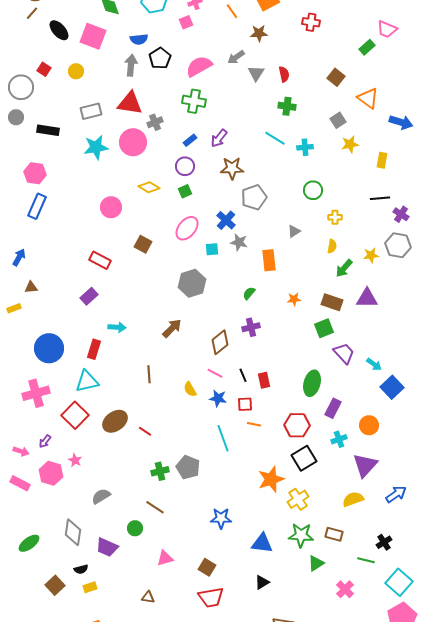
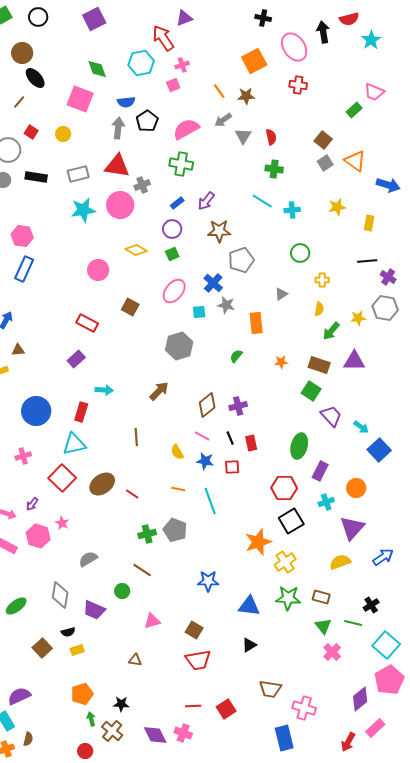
orange line: (232, 11) -> (219, 91), moved
brown line: (32, 13) -> (19, 102), moved
black ellipse: (59, 30) -> (35, 78), moved
gray square: (338, 120) -> (325, 163), moved
black rectangle: (48, 130) -> (36, 177), moved
purple cross: (251, 327) -> (238, 406), moved
green square: (324, 328) -> (311, 391), turned -36
pink cross: (36, 393) -> (23, 456), size x0.6
orange line: (254, 424) -> (178, 489), moved
green triangle: (316, 563) -> (323, 626), moved, turned -36

